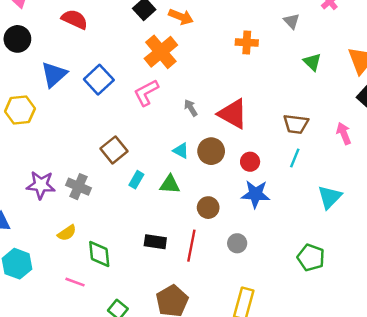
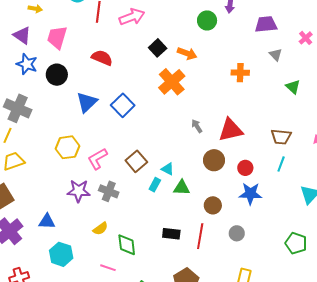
pink L-shape: (146, 93) -> (97, 159), moved
yellow hexagon: (20, 110) -> (68, 147), moved
red triangle: (233, 114) -> (231, 130), turned -40
cyan triangle: (181, 151) -> (168, 169), moved

